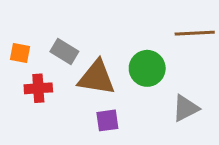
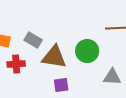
gray triangle: (185, 108) -> (112, 77), turned 30

